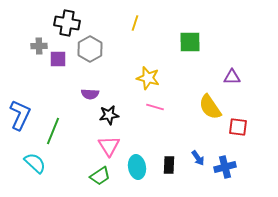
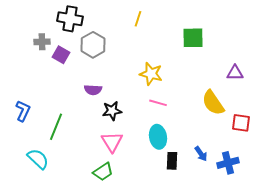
purple square: (58, 59) -> (61, 55), turned 30
blue L-shape: (20, 115) -> (23, 111), size x0.7
cyan ellipse: (137, 167) -> (158, 137), moved

